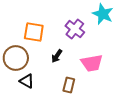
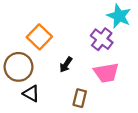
purple cross: (75, 29) -> (102, 39), moved
orange square: (34, 32) -> (39, 37), turned 35

